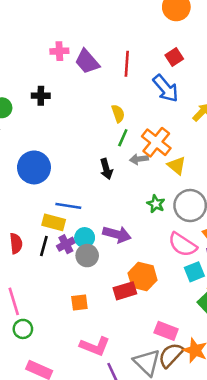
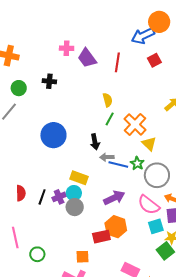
blue arrow: (166, 88) -> (143, 36), moved, turned 100
gray arrow: (139, 159) -> (107, 157), moved
blue circle: (34, 167) -> (53, 135), moved
green star: (156, 204) -> (137, 163), moved
blue line: (68, 206) -> (118, 164), moved
yellow rectangle: (54, 222) -> (79, 178), moved
purple arrow: (117, 234) -> (114, 198), moved, turned -45
orange square: (79, 303) -> (83, 257), moved
green circle: (23, 329) -> (37, 254), moved

